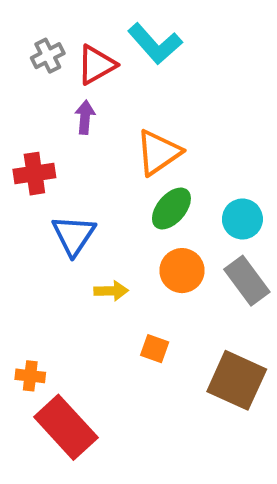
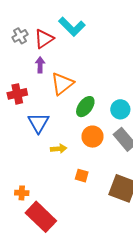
orange triangle: (159, 152) -> (62, 84), moved

